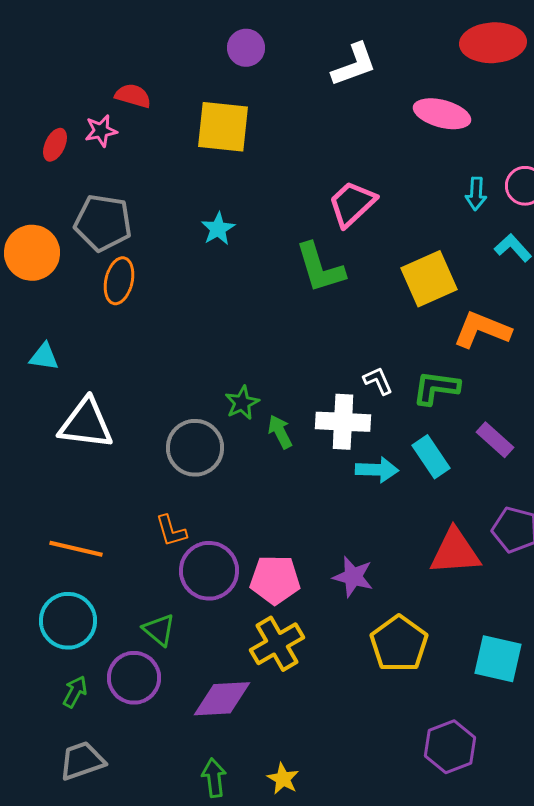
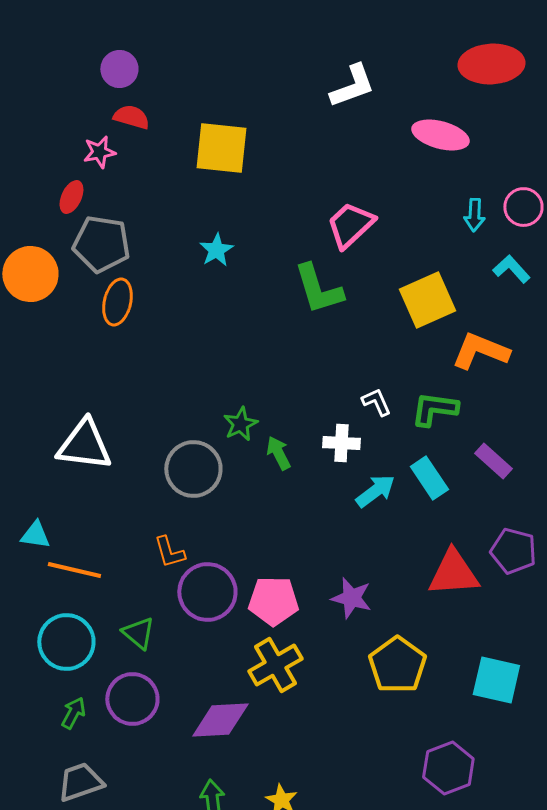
purple circle: (246, 48) -> (119, 69), moved
red ellipse: (55, 145) -> (71, 197), moved
cyan triangle: (44, 357) -> (35, 535), moved
white cross: (343, 422) -> (341, 443), size x0.7
cyan arrow: (377, 470) -> (375, 491), turned -39
green triangle: (159, 630) -> (138, 633), moved

